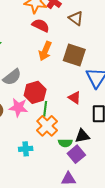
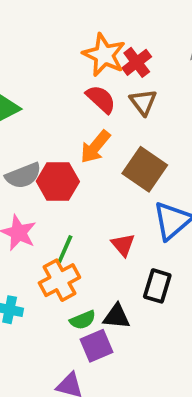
brown triangle: (76, 18) -> (143, 102), moved
red hexagon: (35, 92) -> (58, 181), moved
green semicircle: (65, 143) -> (83, 320), turned -40

